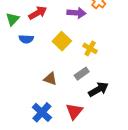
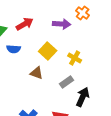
brown triangle: (50, 79) -> (37, 73), moved
black arrow: (98, 89) -> (83, 97), turned -36

